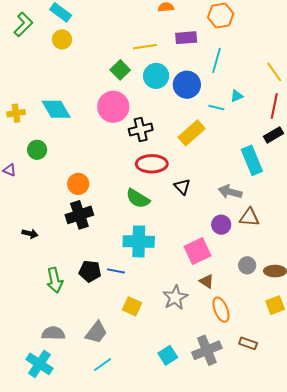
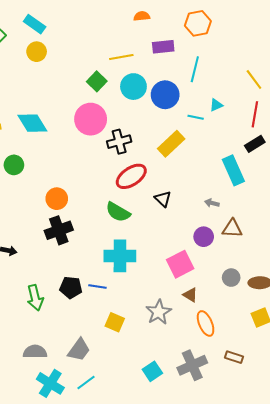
red ellipse: (152, 164) -> (131, 176), turned -32
gray arrow: (230, 192) -> (212, 203), size x0.6
cyan cross: (39, 364) -> (50, 383), moved

